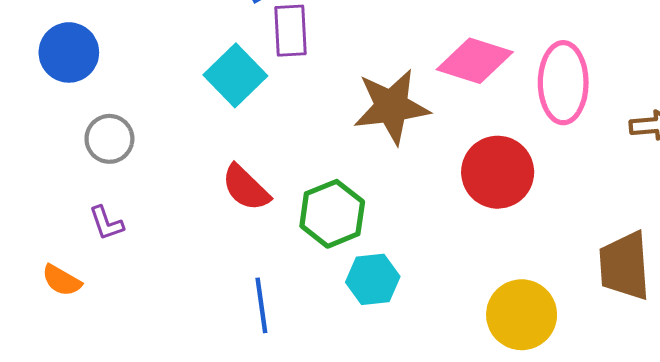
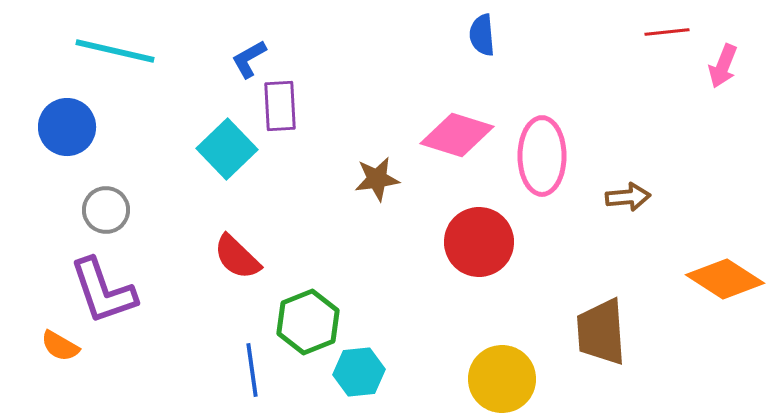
brown star: (391, 107) -> (377, 179), size x0.6
green hexagon: (332, 214) -> (308, 322), moved
purple L-shape: (106, 223) -> (103, 291), size x2.0
cyan hexagon: (373, 279) -> (359, 372), moved

